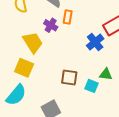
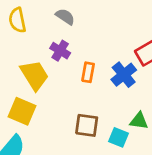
orange rectangle: (68, 17) -> (88, 72), moved

